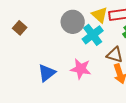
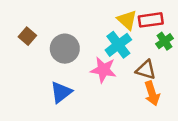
gray circle: (73, 22) -> (65, 49), moved
pink star: (81, 69) -> (103, 70), moved

